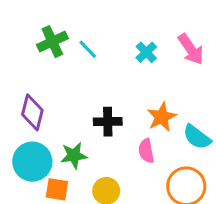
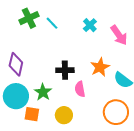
pink arrow: (191, 49) -> (119, 35), moved
pink semicircle: (146, 151) -> (80, 89), moved
green star: (74, 155) -> (43, 92), turned -30

